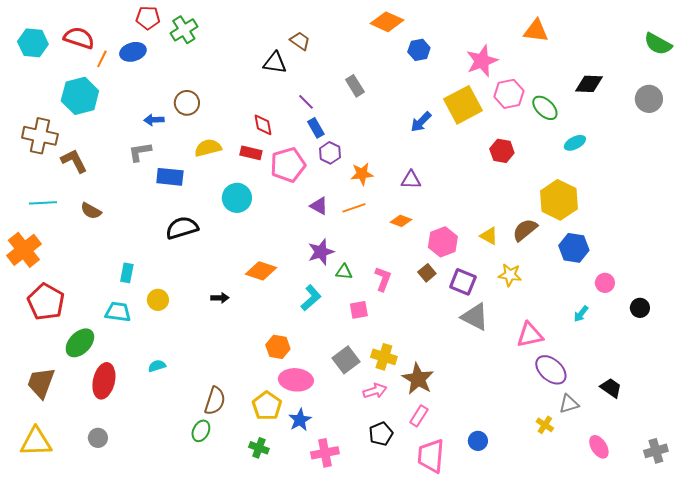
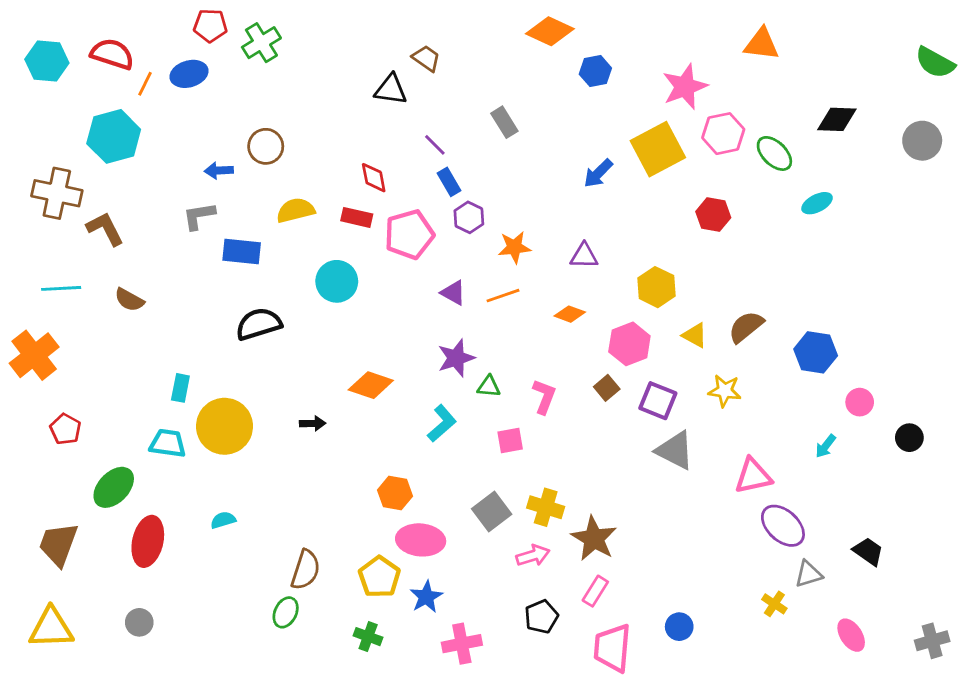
yellow hexagon: (559, 200) -> (656, 287), moved, size x0.7
yellow circle: (158, 300) -> (225, 426), size x1.8
red pentagon: (46, 302) -> (65, 429), size x0.6

